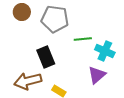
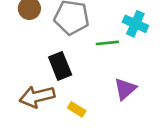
cyan cross: (105, 51) -> (135, 24), moved

